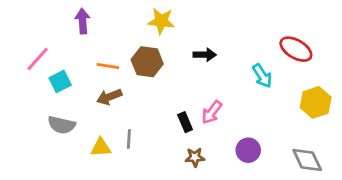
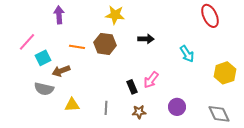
red ellipse: (296, 49) -> (210, 16), moved, turned 35
brown arrow: (109, 97) -> (61, 71), moved
gray line: (129, 139) -> (106, 108), moved

